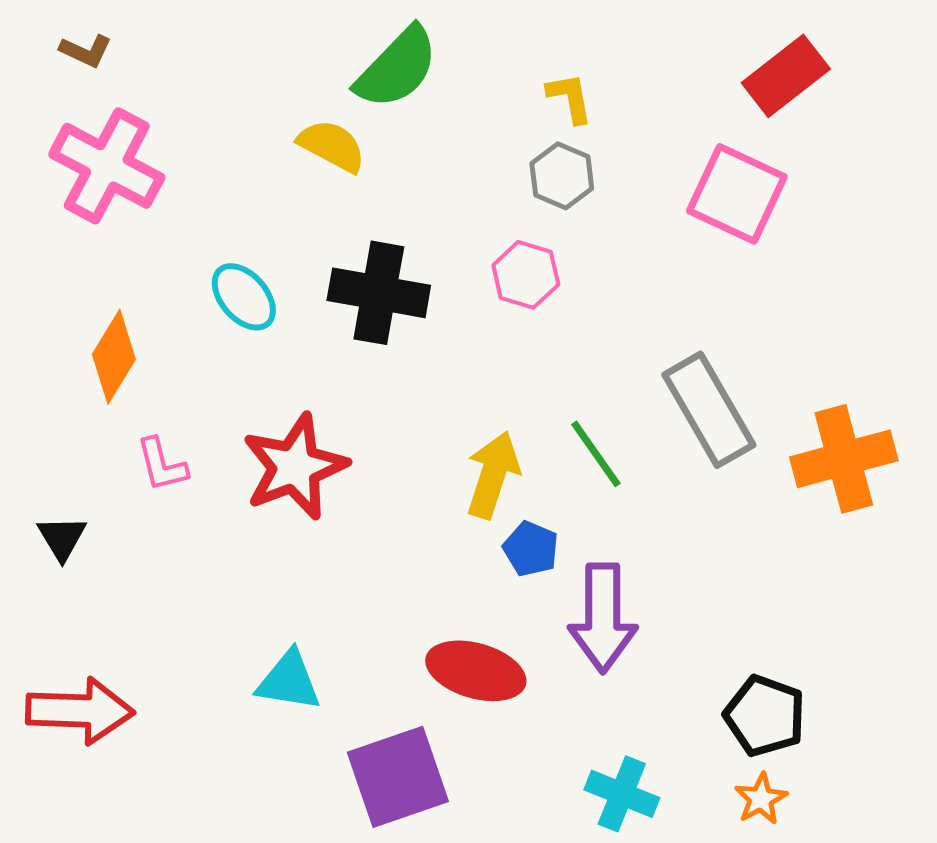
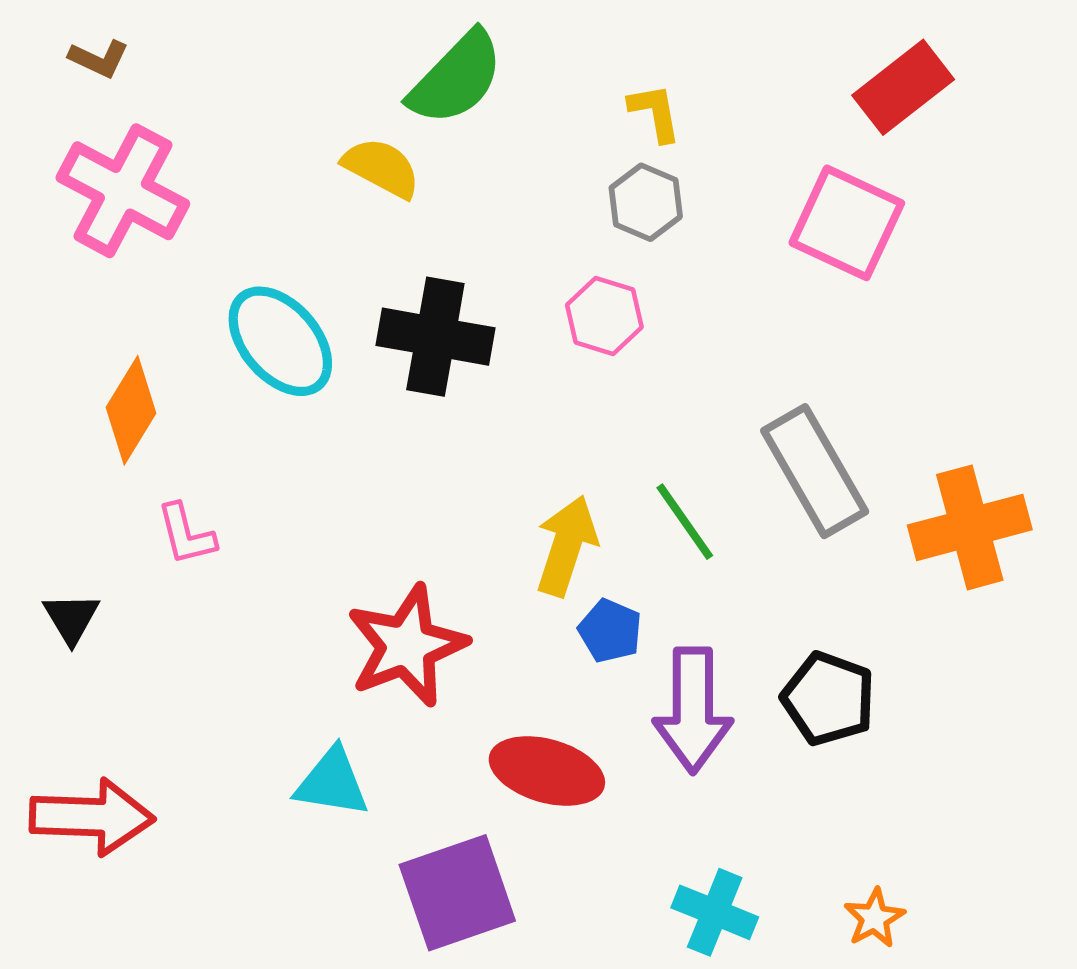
cyan ellipse: (244, 297) -> (280, 341), size x1.4
red star: (295, 467) -> (407, 646), moved
black pentagon: (765, 716) -> (828, 699), moved

